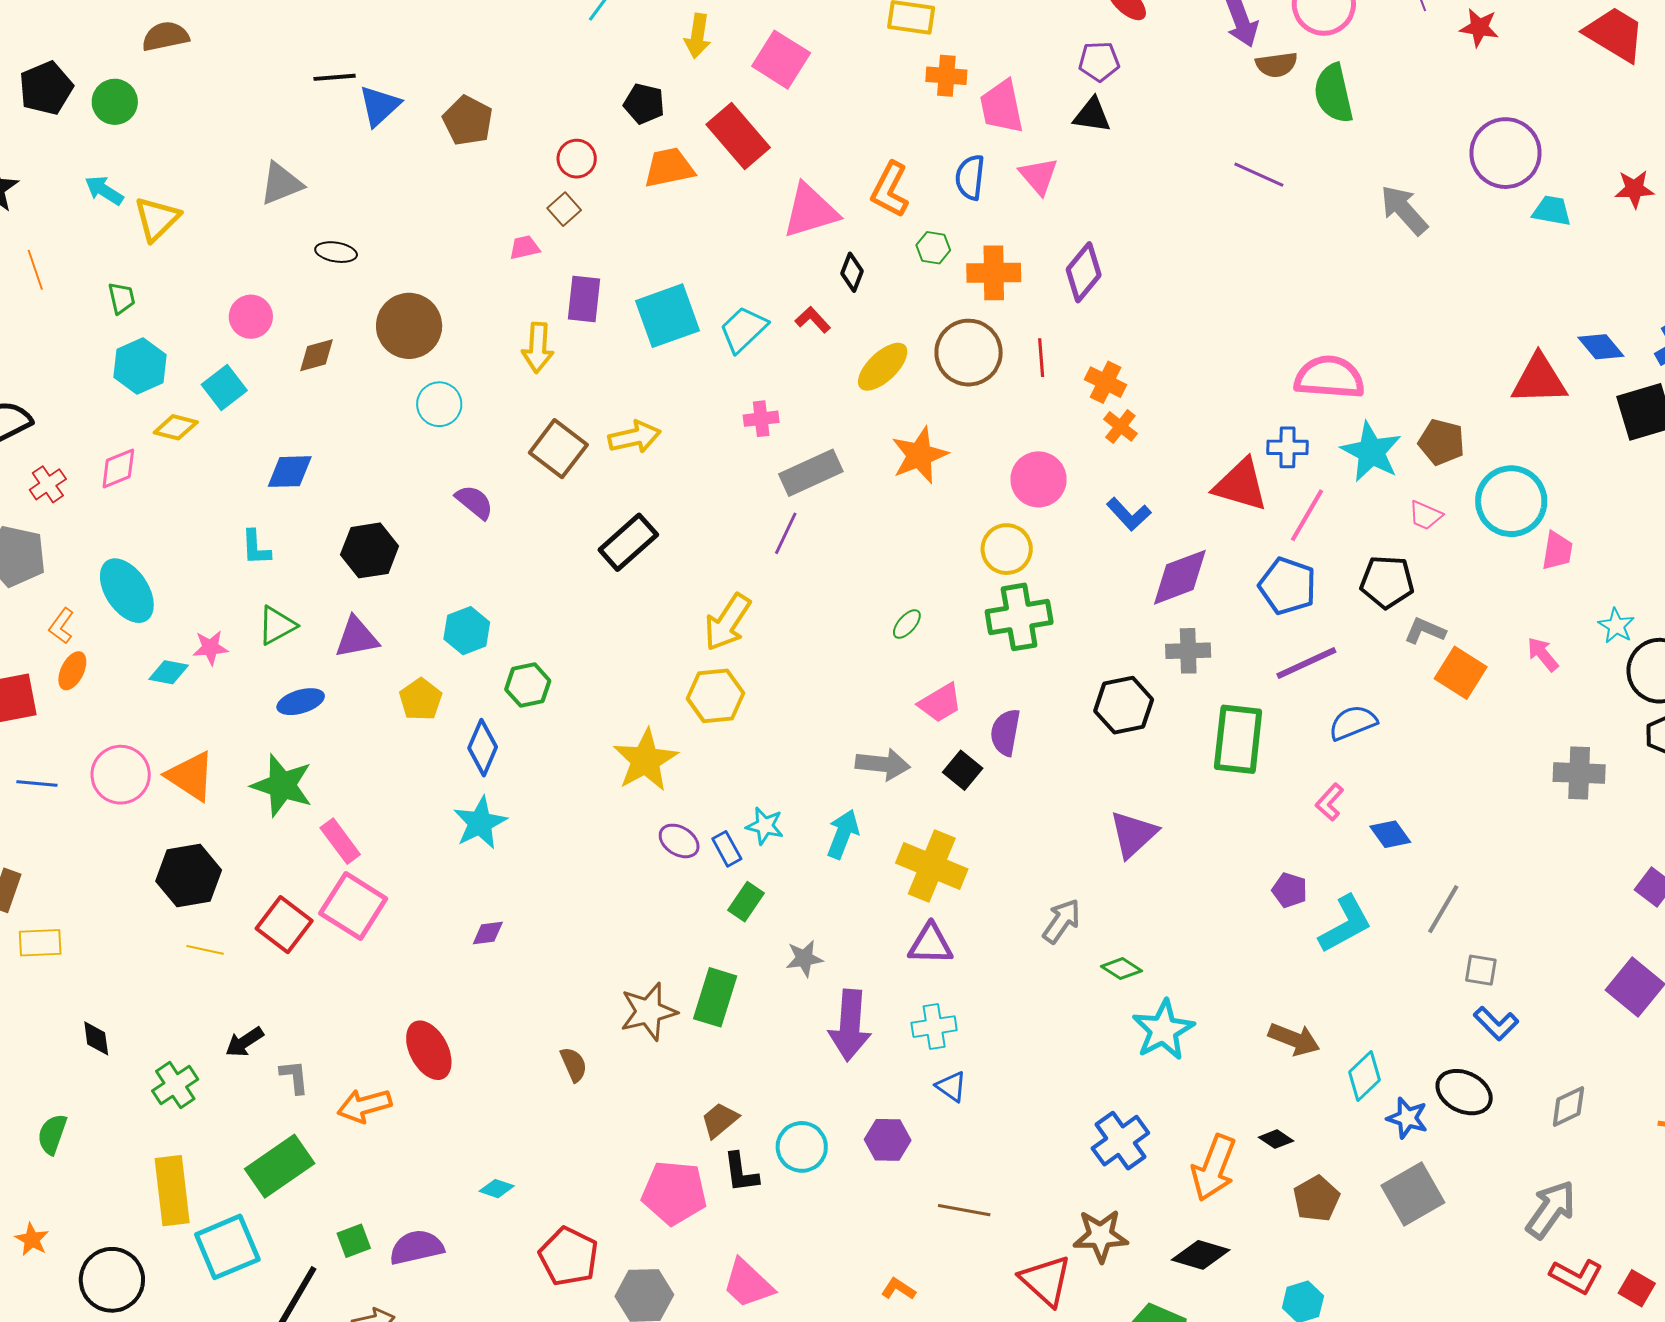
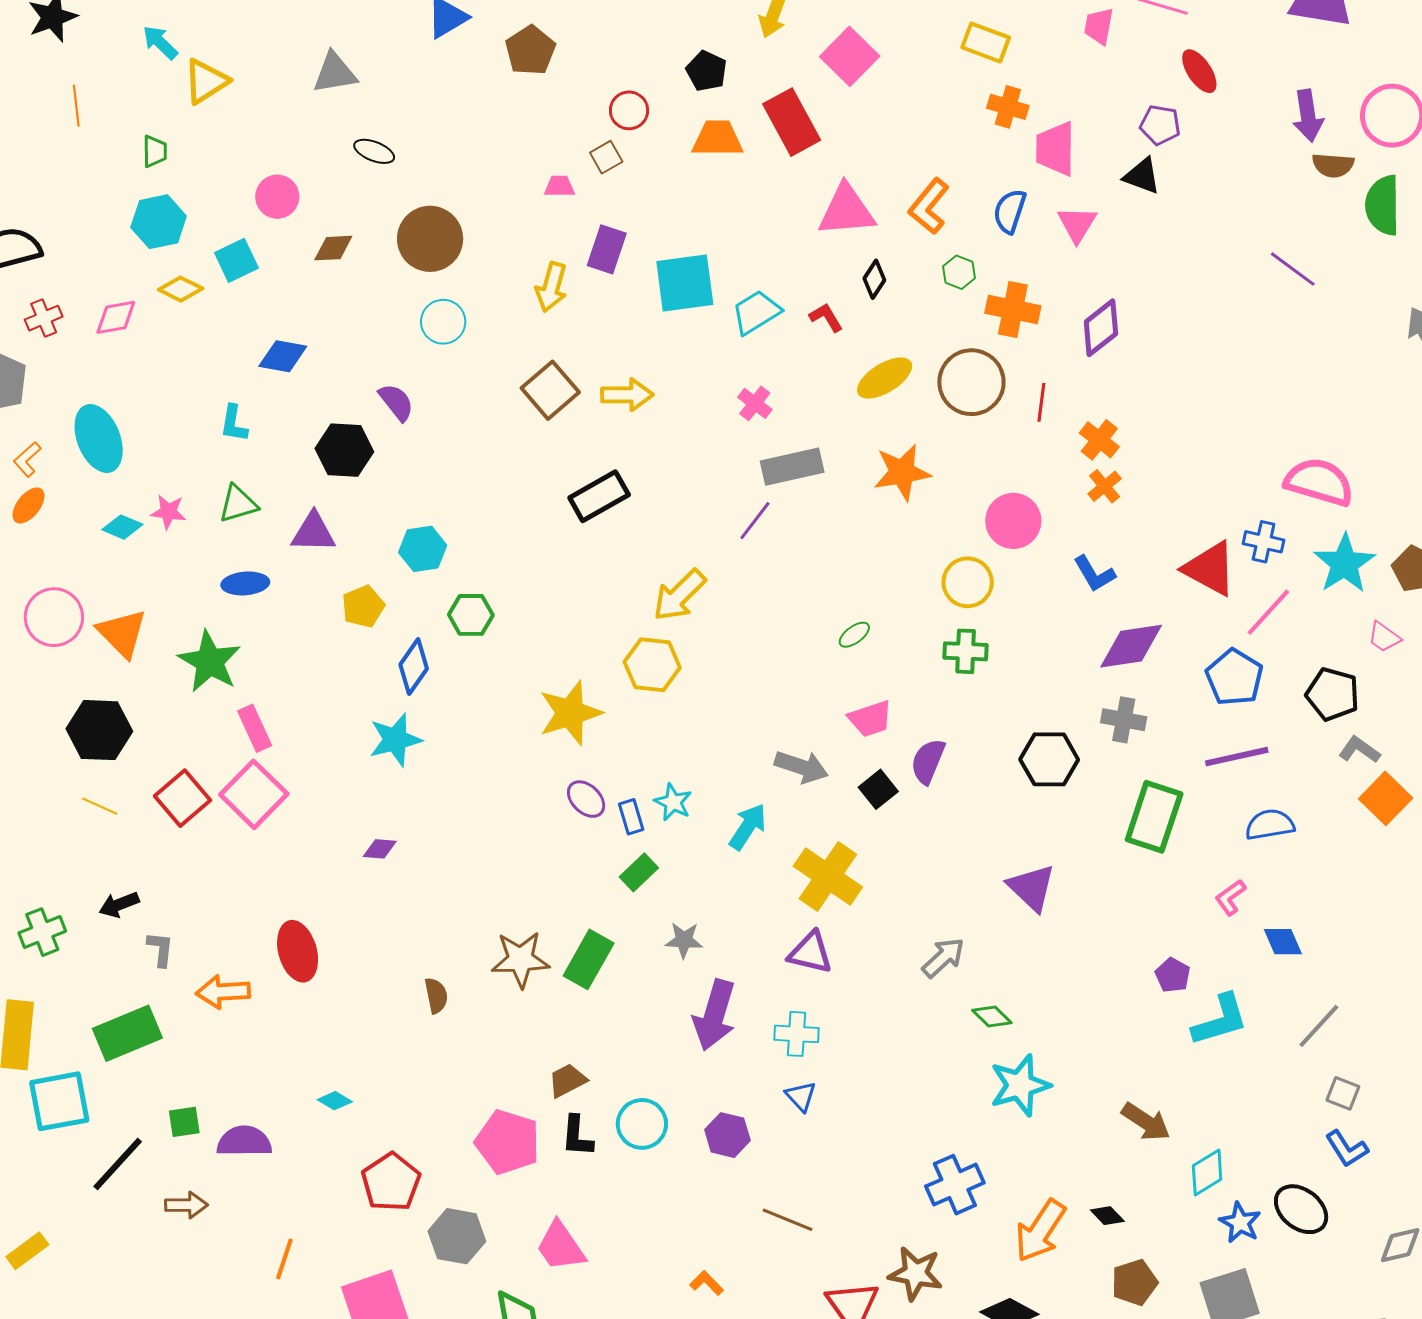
pink cross: (761, 419) -> (755, 403), turned 32
purple semicircle: (474, 502) -> (396, 402), moved
green cross: (1019, 617) -> (966, 651), size x0.7
purple triangle: (1133, 834) -> (1032, 888), turned -46

